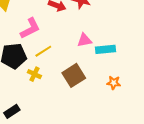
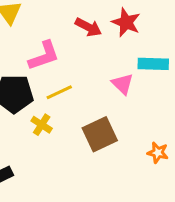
pink triangle: (84, 40) -> (123, 84), turned 49
cyan rectangle: (105, 49) -> (153, 64), moved

